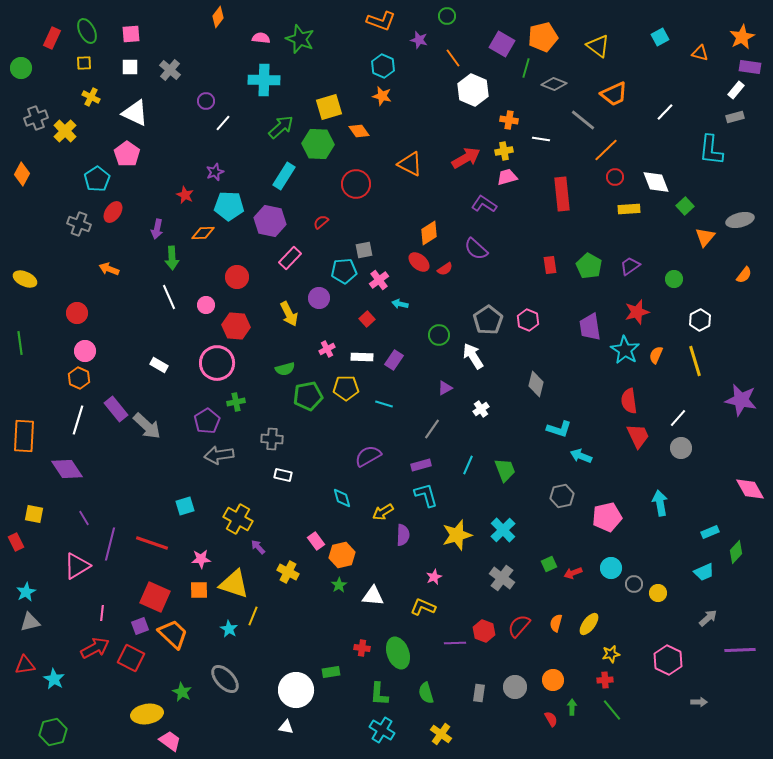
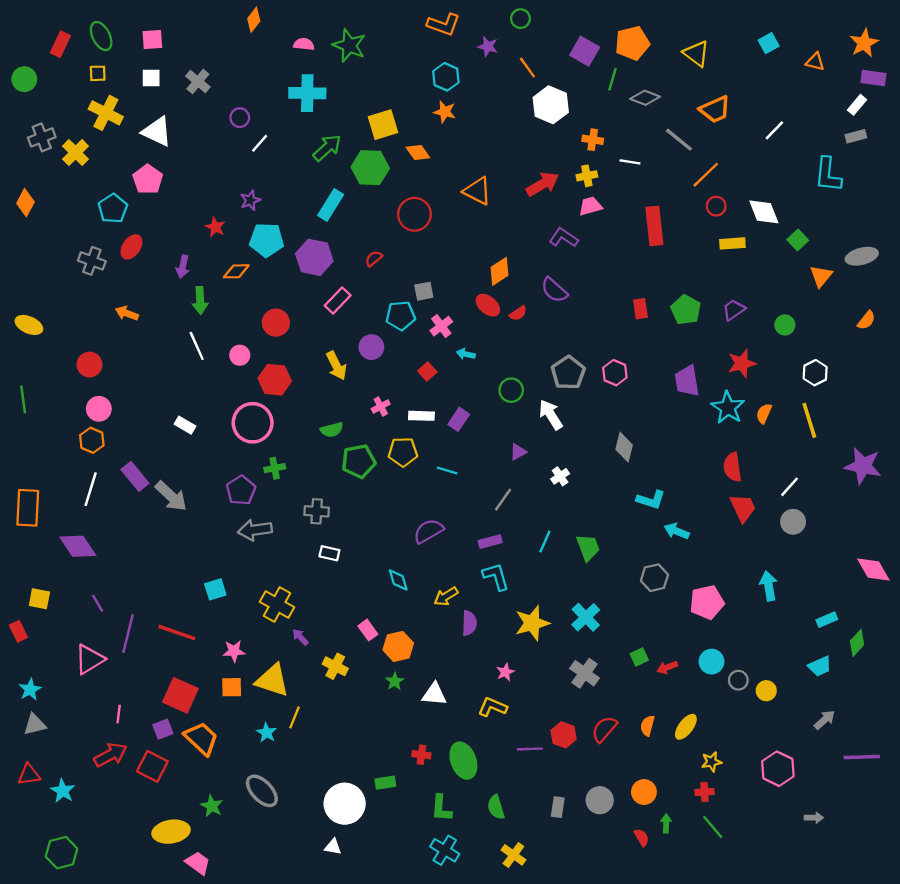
yellow cross: (91, 97) -> (106, 113), size x1.6

